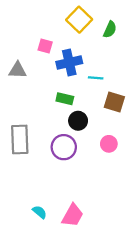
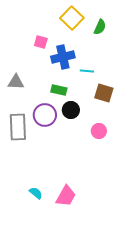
gray triangle: (18, 70) -> (16, 82), moved
purple circle: (64, 147) -> (45, 115), moved

